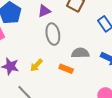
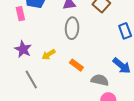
gray semicircle: (80, 53) -> (100, 80), moved

